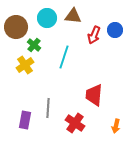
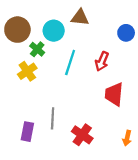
cyan circle: (47, 18) -> (54, 31), moved
red arrow: (94, 35) -> (102, 61), moved
red trapezoid: (94, 95) -> (114, 94), moved

